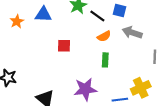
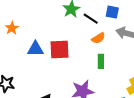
blue triangle: (43, 14) -> (35, 49), moved
red square: (64, 46) -> (59, 49), size x1.5

